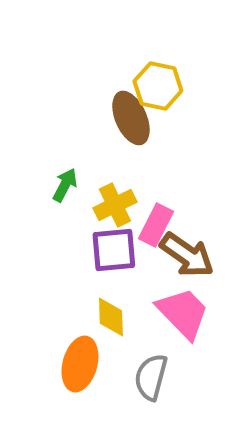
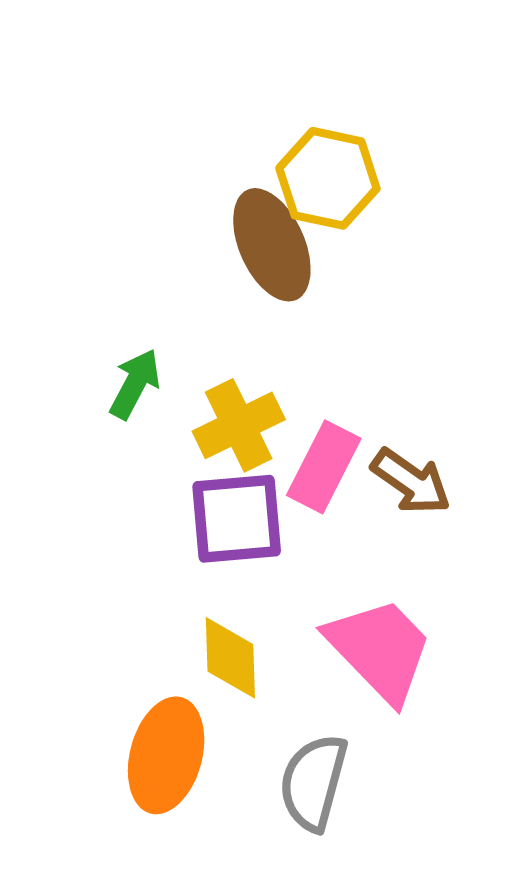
brown arrow: (187, 255) -> (411, 481), moved, size x0.7

